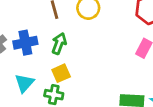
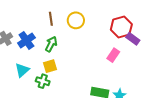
blue cross: (25, 43) -> (26, 40), turned -30

